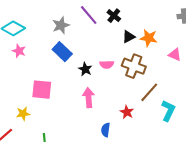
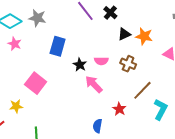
gray star: (61, 25) -> (37, 18), moved, turned 30
blue rectangle: (62, 52) -> (58, 46), turned 60
brown cross: (134, 66) -> (128, 64), size x0.7
pink square: (42, 90) -> (36, 83), turned 30
pink arrow: (89, 98) -> (94, 84), moved, turned -42

